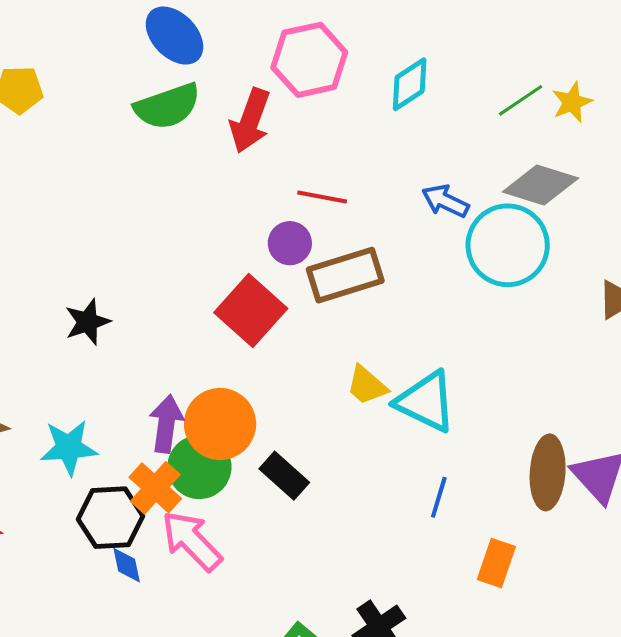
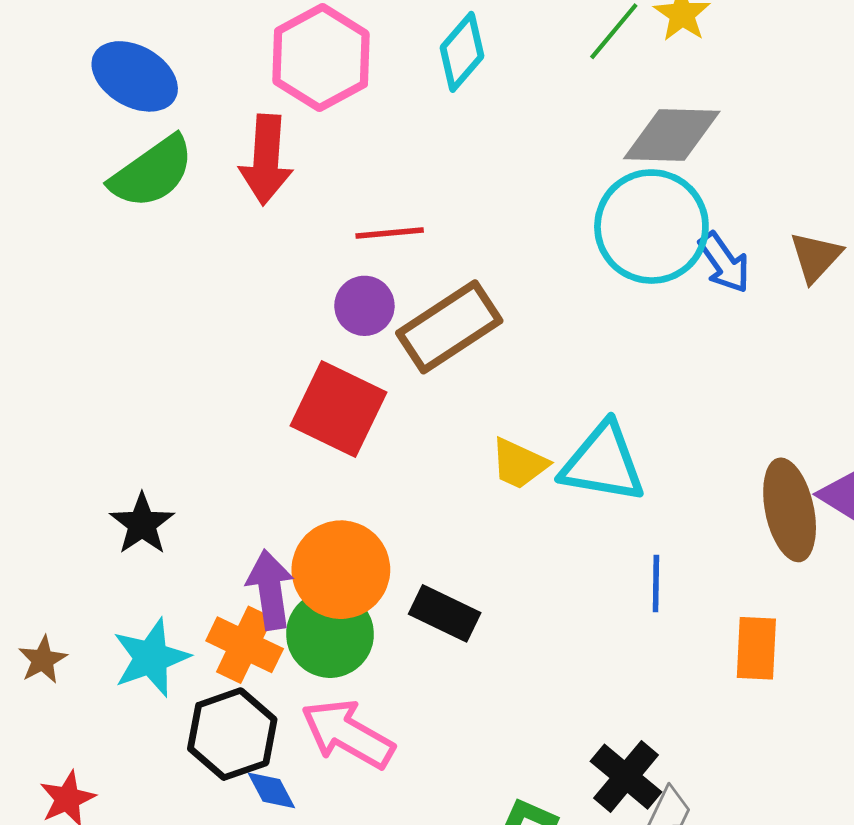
blue arrow: (445, 201) -> (724, 263), moved, turned -135
black star: (87, 322) -> (142, 524), moved
orange cross: (155, 488) -> (245, 645), moved

